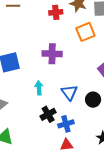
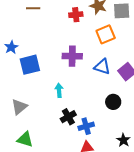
blue triangle: (69, 92) -> (102, 67), moved, turned -36

